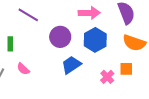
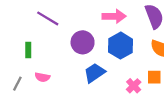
pink semicircle: (23, 69) -> (42, 77), turned -32

